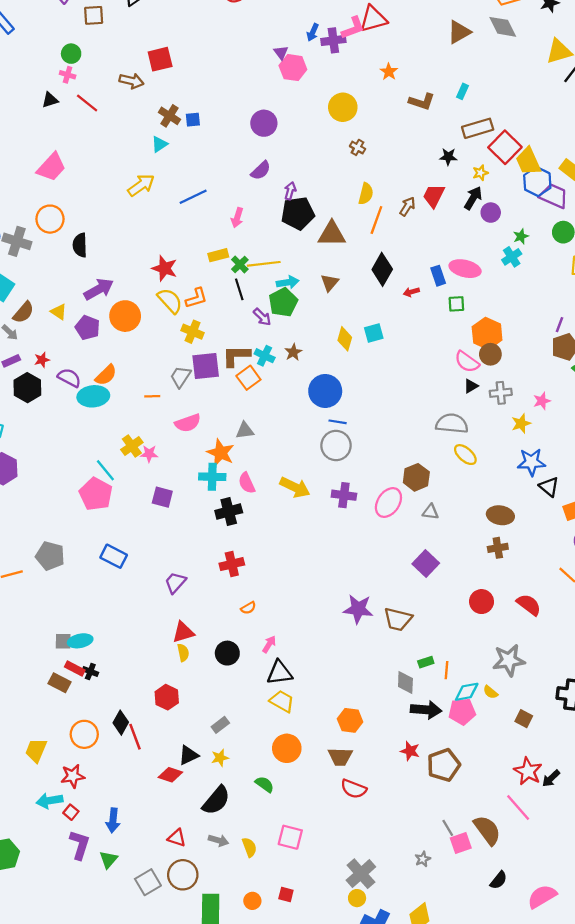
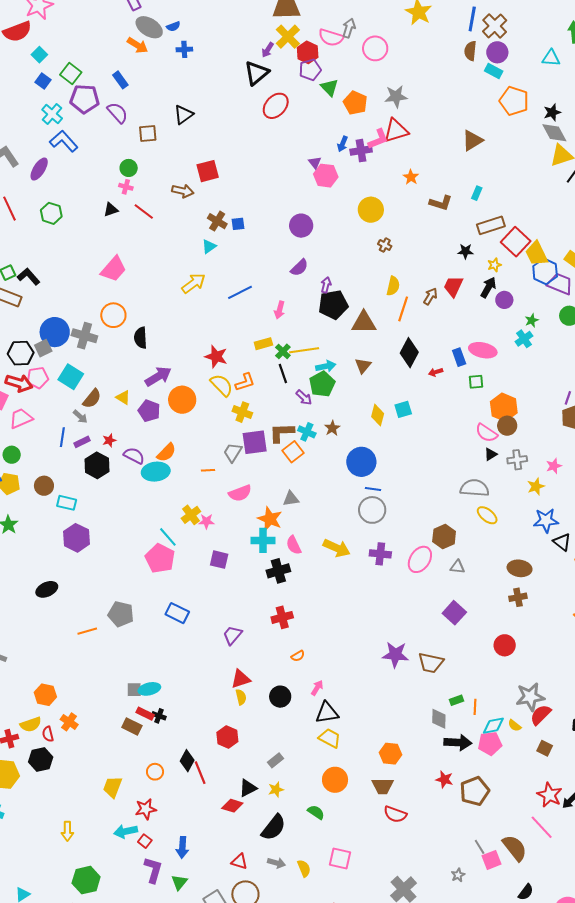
gray diamond: (503, 27) -> (554, 133), moved
red semicircle: (529, 605) -> (541, 715), moved, turned -80
orange circle: (84, 734) -> (155, 772), size x0.7

